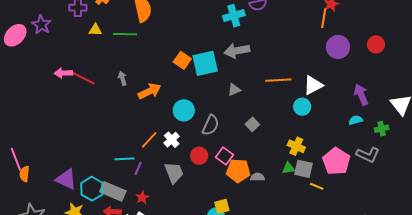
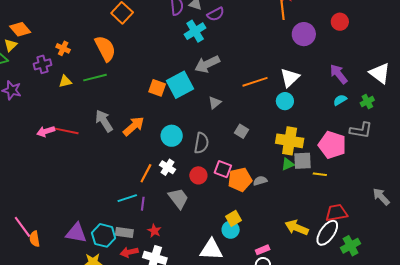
gray arrow: (122, 78) -> (104, 121), size x1.6
yellow cross: (296, 146) -> (290, 141), size x1.5
gray rectangle: (113, 191) -> (124, 233), size x0.7

